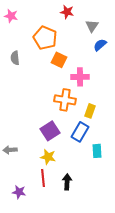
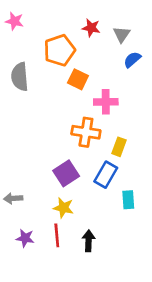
red star: (67, 12) -> (91, 28), moved
orange pentagon: (45, 38) -> (59, 50), turned 30
gray semicircle: (15, 58) -> (20, 77), size x1.5
purple star: (19, 192) -> (25, 238), moved

